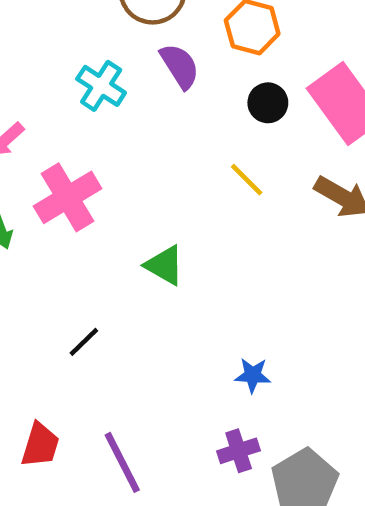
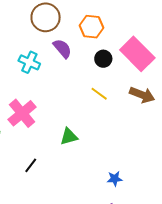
green triangle: (165, 265) -> (69, 137), turned -36
black line: (84, 342) -> (31, 165), moved

